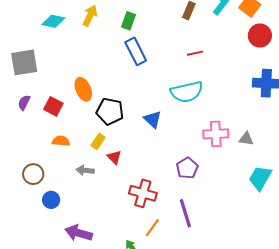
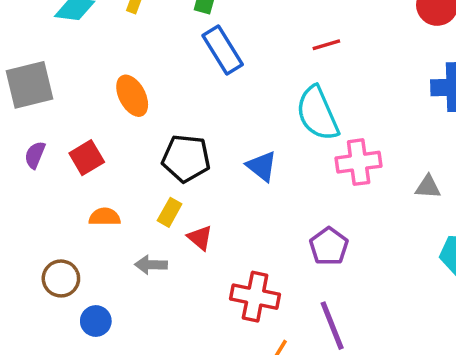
orange ellipse: (83, 89) -> (132, 96), moved
cyan semicircle: (187, 92) -> (317, 113), turned 84
red square: (53, 106) -> (87, 158), turned 36
pink cross: (216, 134) -> (359, 162), moved

